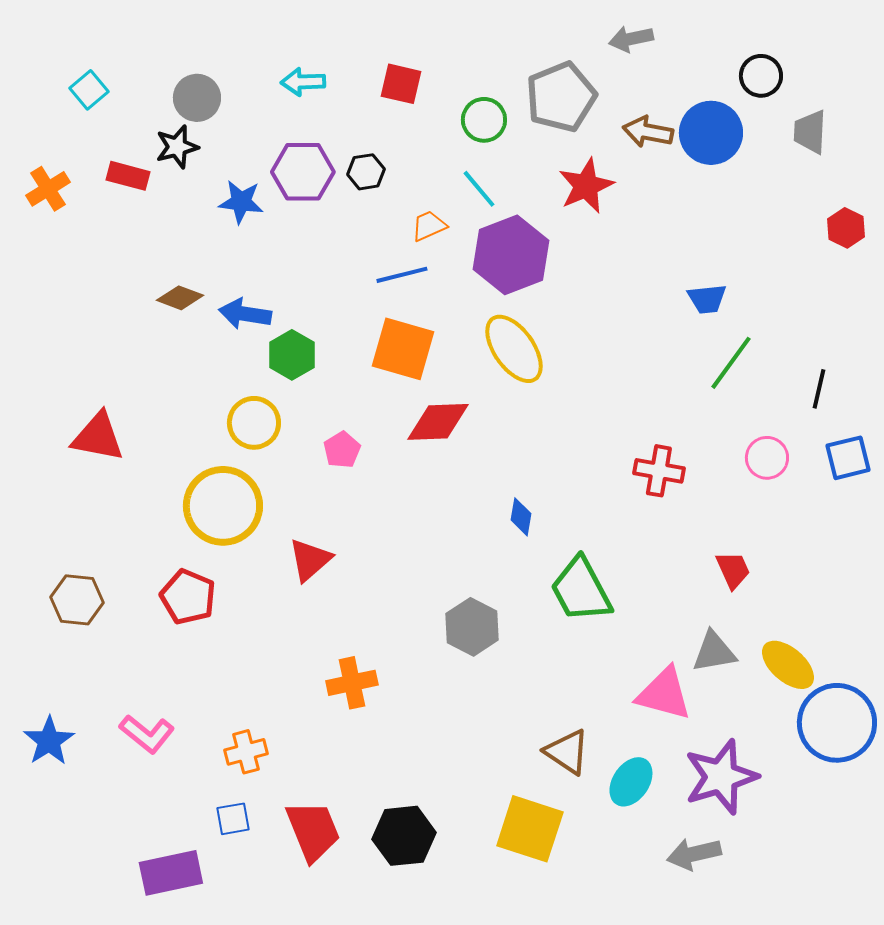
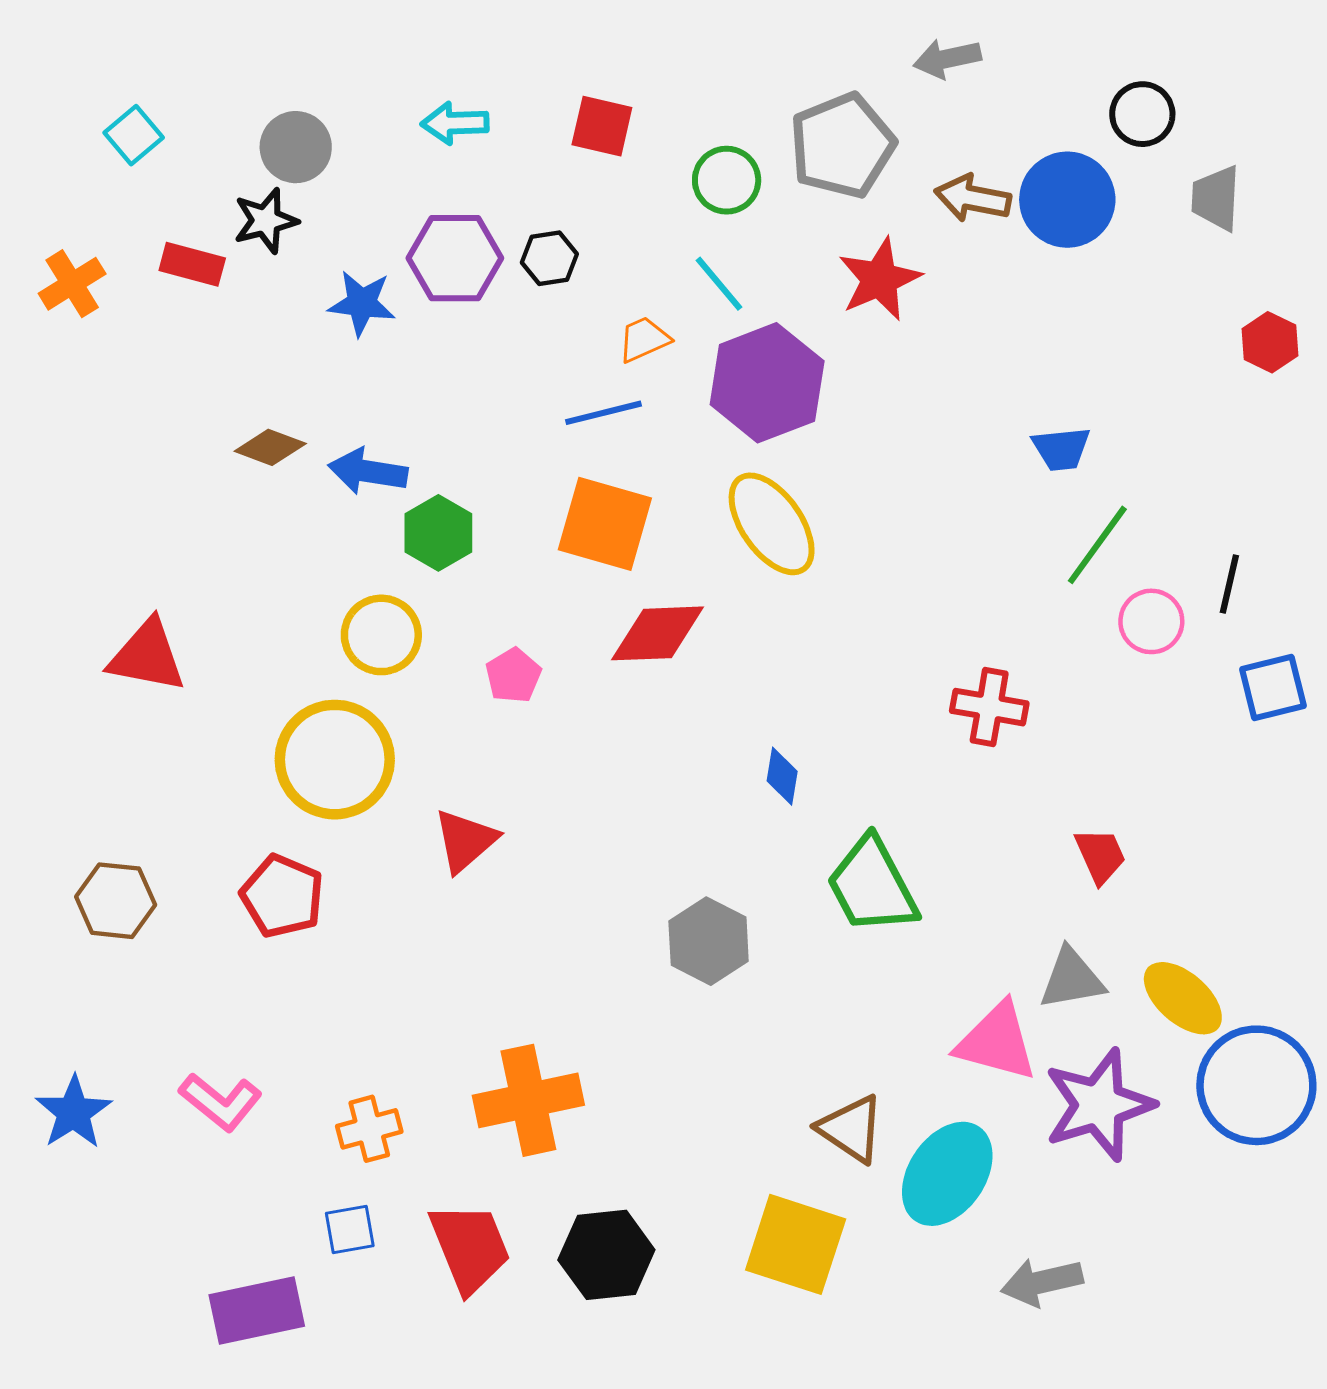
pink circle: (767, 458) -> (1151, 621), moved
orange cross: (352, 683) -> (528, 1100), moved, size x1.4
purple star: (721, 777) -> (1099, 1105), moved
cyan ellipse: (631, 782) -> (947, 1174), size x1.4

